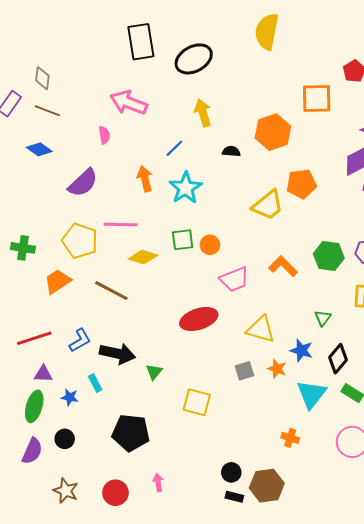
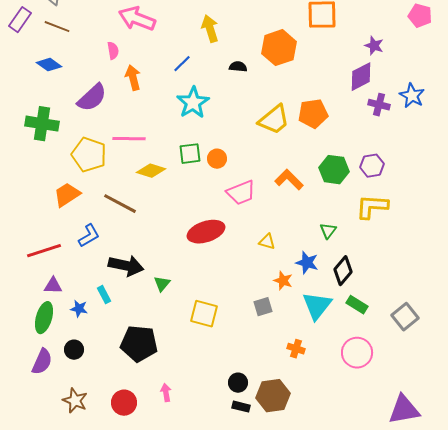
orange arrow: (145, 179) -> (133, 78), moved
orange pentagon: (301, 184) -> (313, 114), moved
green cross: (23, 248) -> (42, 124), moved, size x1.4
yellow triangle: (261, 329) -> (267, 242), size x0.6
blue L-shape: (80, 340) -> (89, 236), moved
gray square: (244, 371) -> (263, 307), moved

